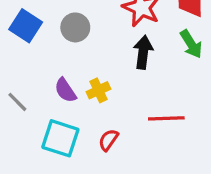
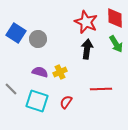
gray circle: (75, 27) -> (38, 39), moved
purple semicircle: (65, 90) -> (40, 72), turned 140
gray line: (17, 102) -> (11, 89), moved

